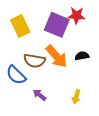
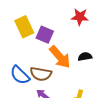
purple square: (57, 25) -> (45, 35), moved, size x0.7
brown semicircle: (34, 61) -> (41, 74), moved

